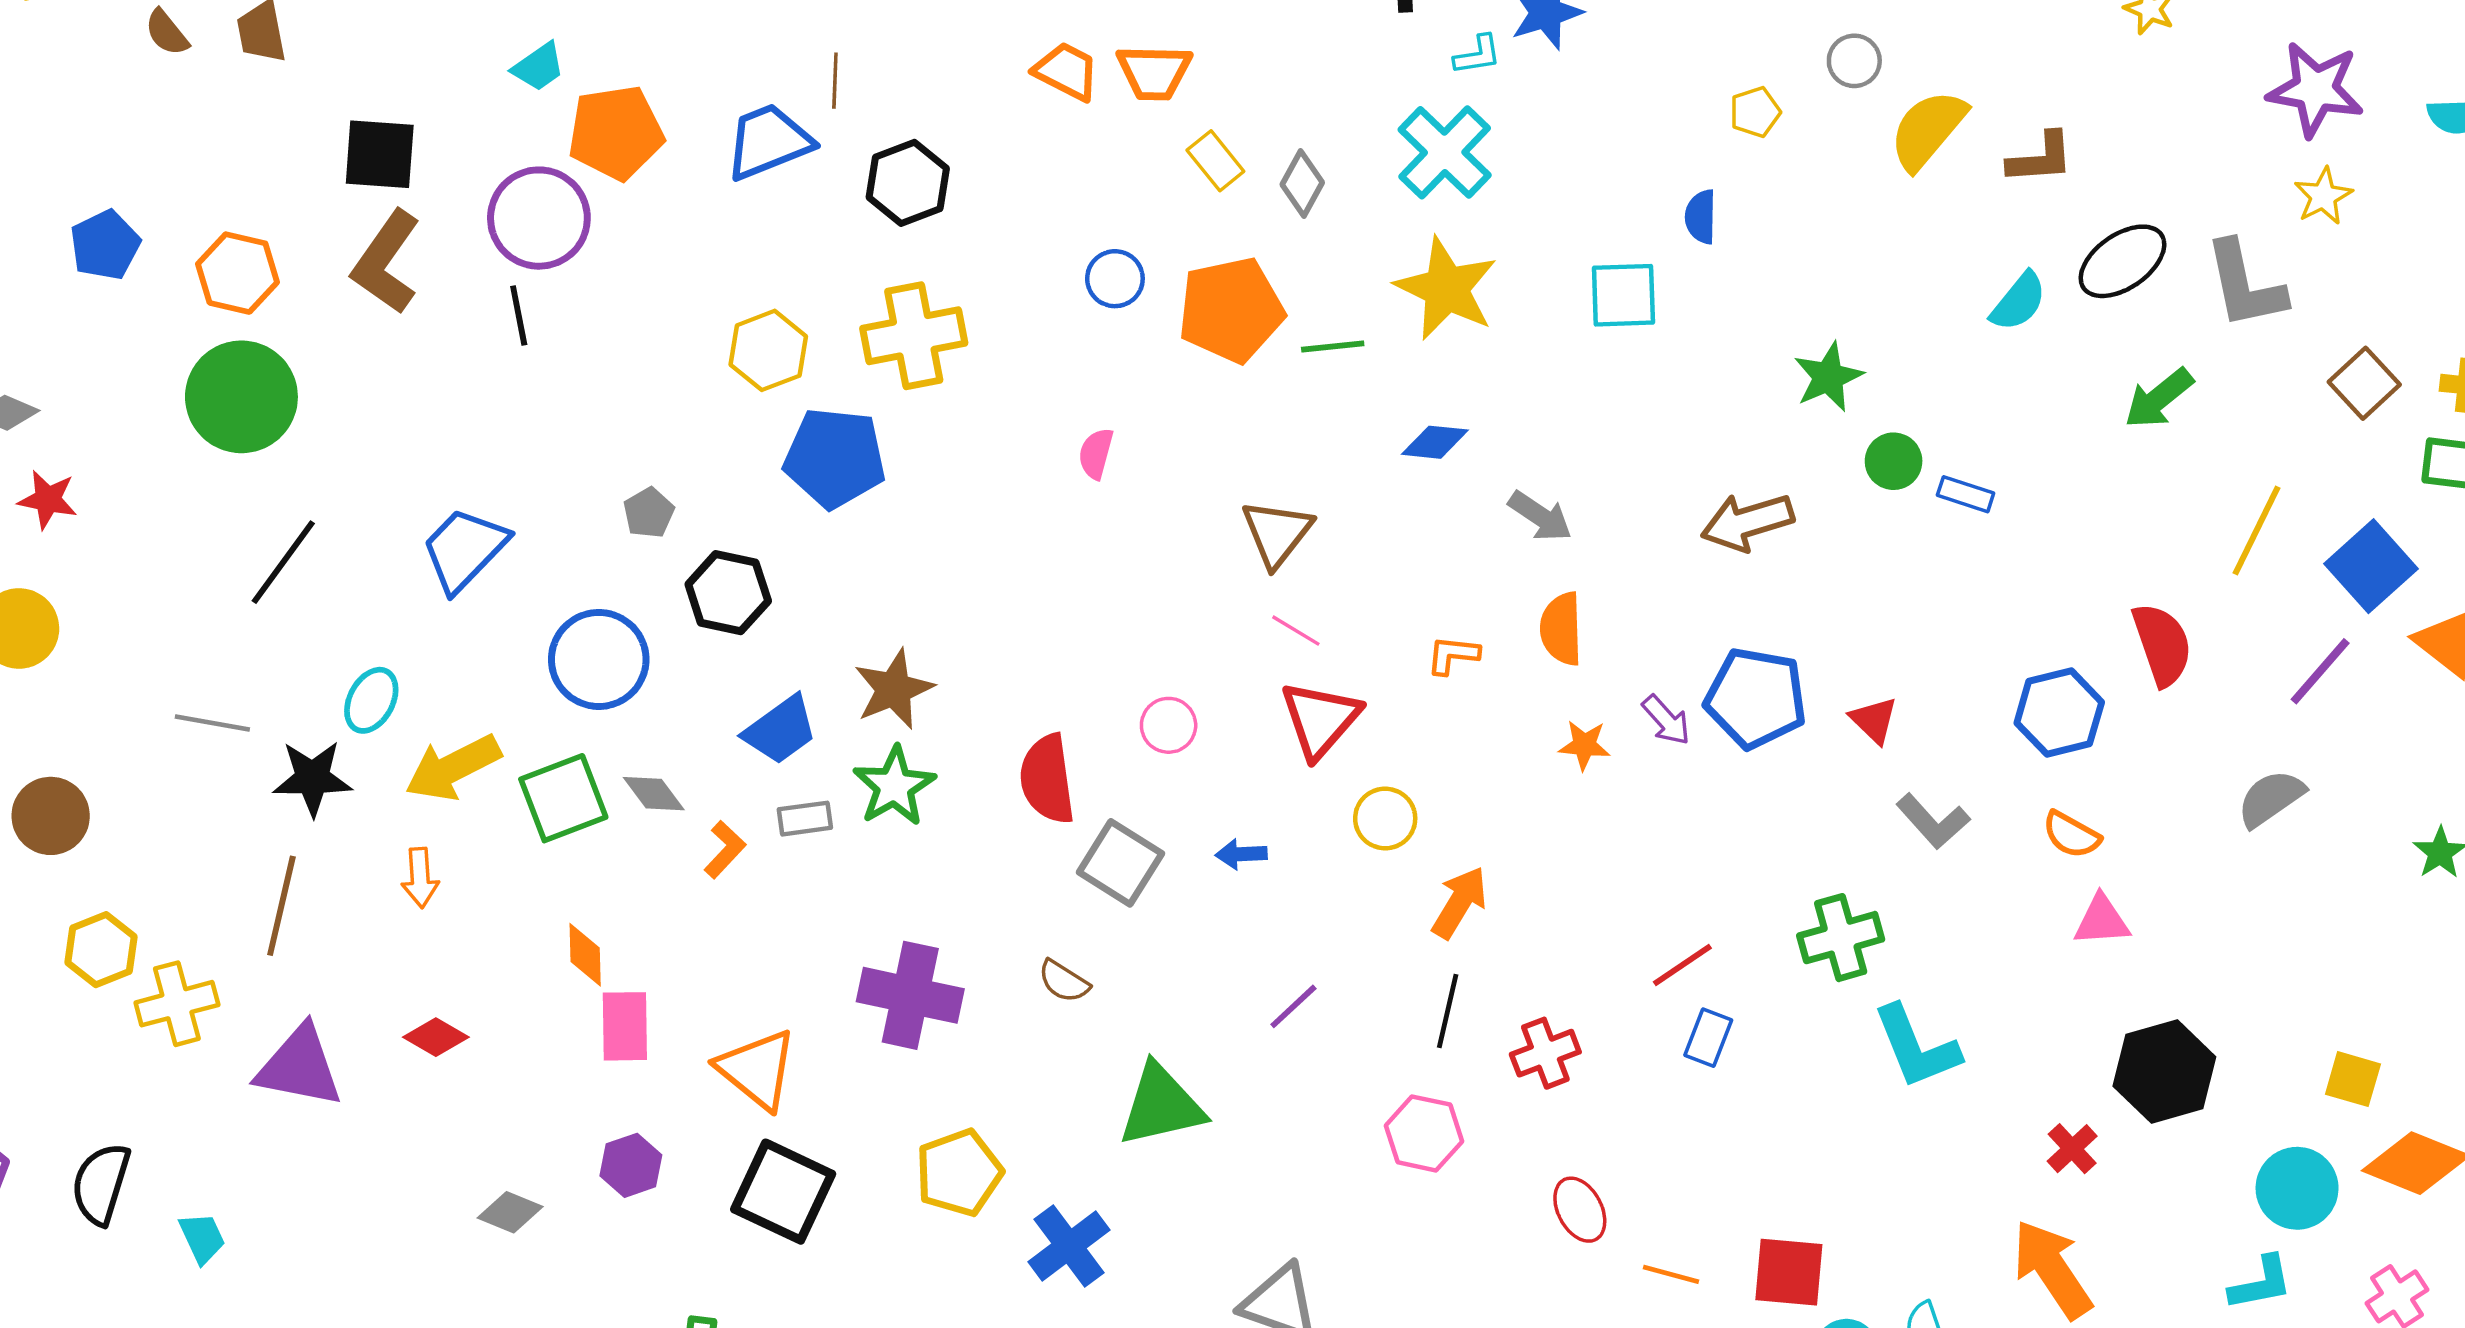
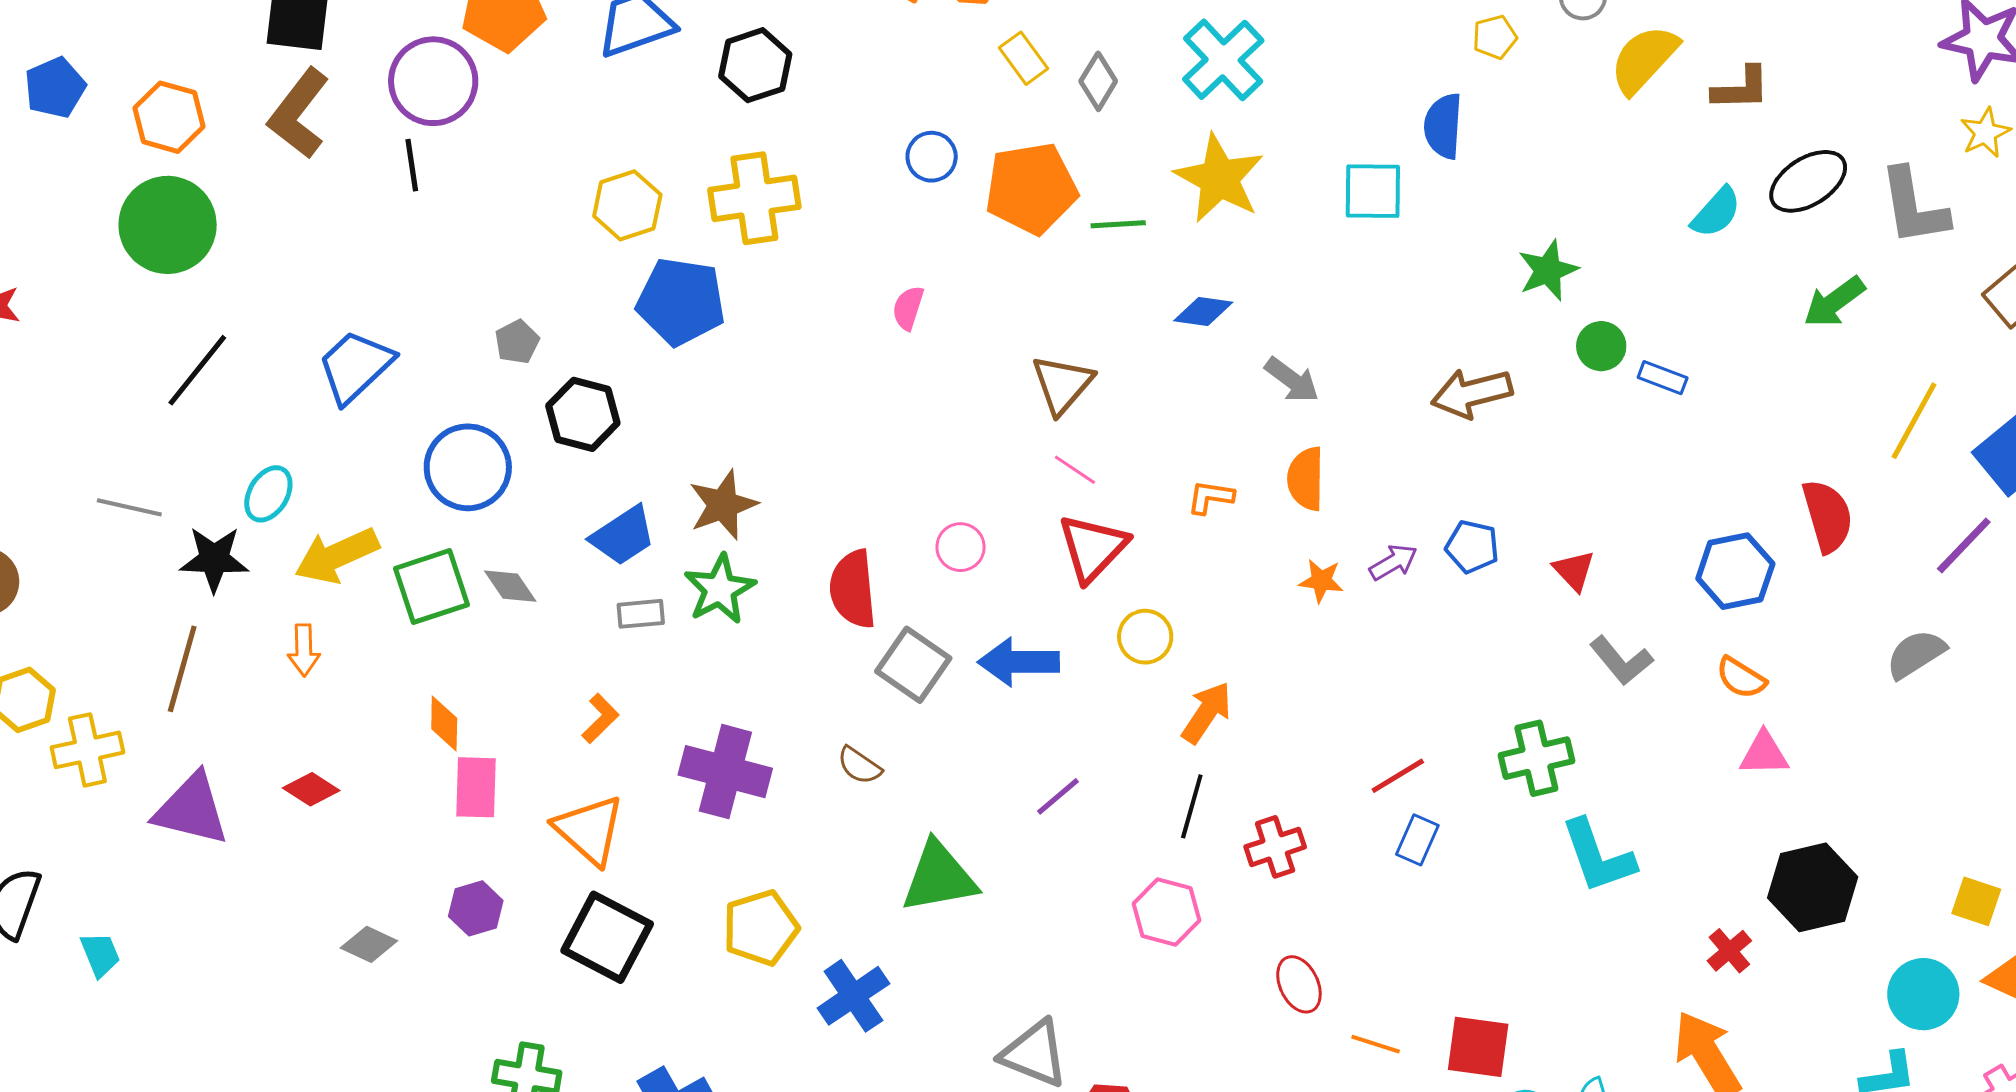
blue semicircle: (1701, 217) -> (1443, 126), size x1.4
blue pentagon: (1756, 698) -> (1472, 547), size x0.6
purple arrow: (1666, 720) -> (1393, 562), turned -81
orange L-shape: (725, 850) -> (600, 718), moved
blue arrow: (1241, 854) -> (1019, 662), size x1.8

